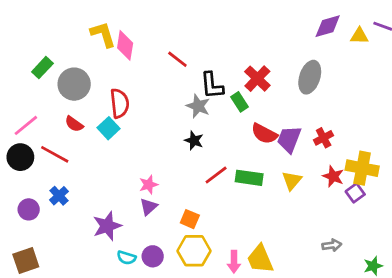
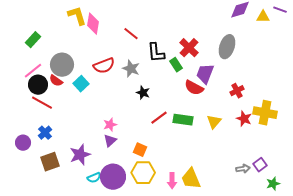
gray circle: (74, 84) -> (62, 65), moved
red semicircle: (120, 103) -> (104, 66), moved, turned 75
gray star: (198, 106) -> (131, 69), moved
pink line: (26, 125) -> (33, 71), moved
purple trapezoid: (289, 139) -> (205, 74), moved
black circle: (20, 157) -> (38, 85), moved
purple square: (355, 193) -> (260, 165), moved
purple circle: (153, 256) -> (113, 177), size x1.6
cyan semicircle: (126, 258) -> (94, 178), turned -40
brown square: (26, 260) -> (50, 162), moved

